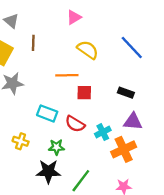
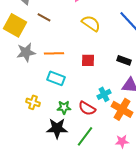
brown line: (33, 43) -> (44, 17), turned -64
orange line: (67, 75) -> (54, 53), moved
red semicircle: (75, 124) -> (87, 108), moved
orange cross: (124, 149) -> (122, 109), turned -35

